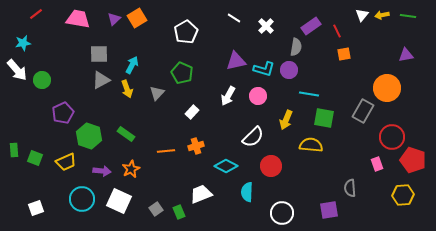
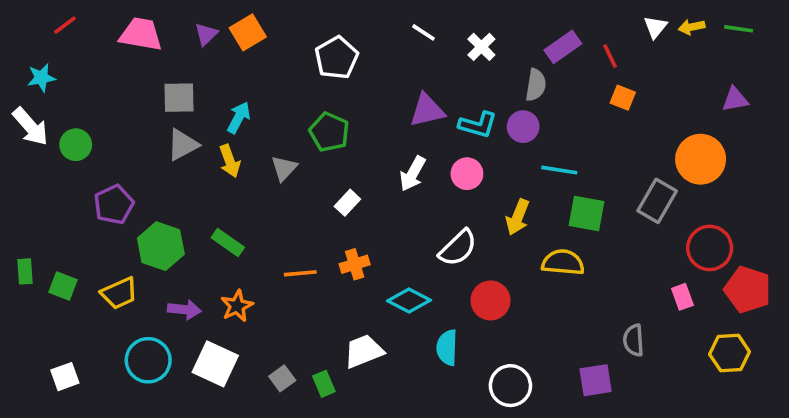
orange square: (344, 54) -> (623, 98), turned 32

